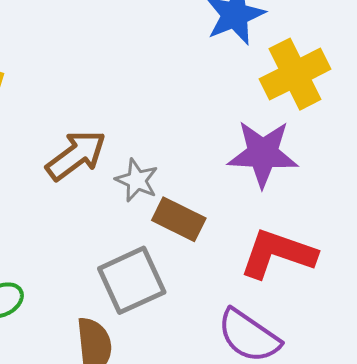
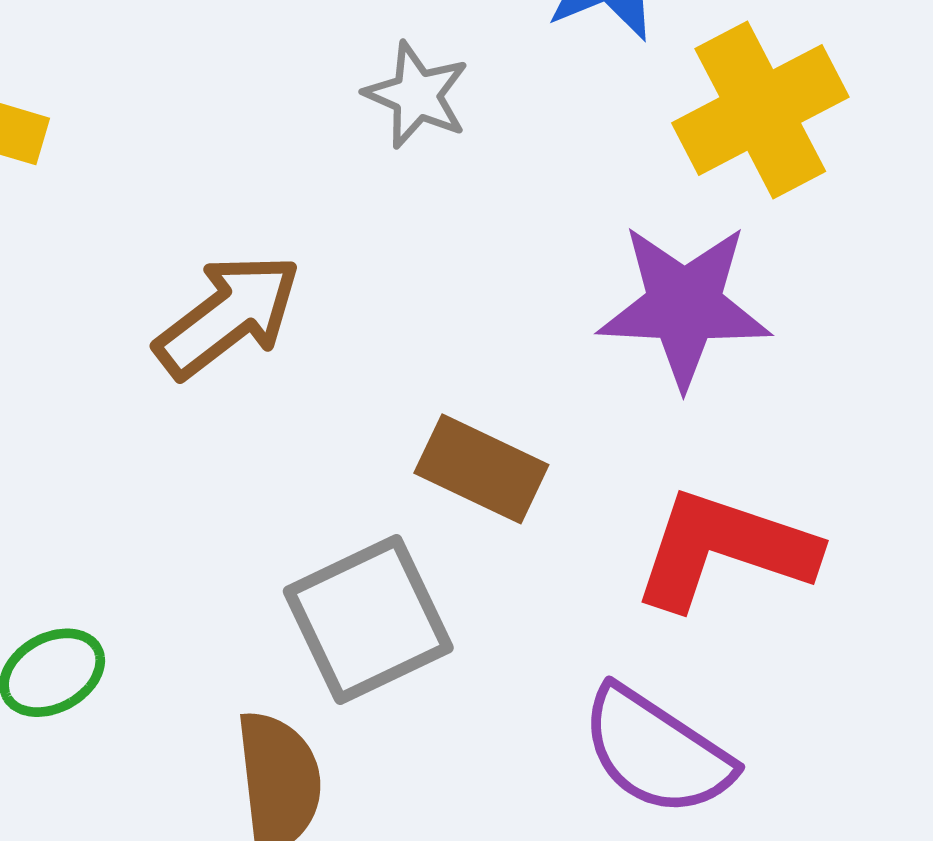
gray star: (137, 180) -> (417, 95), moved

